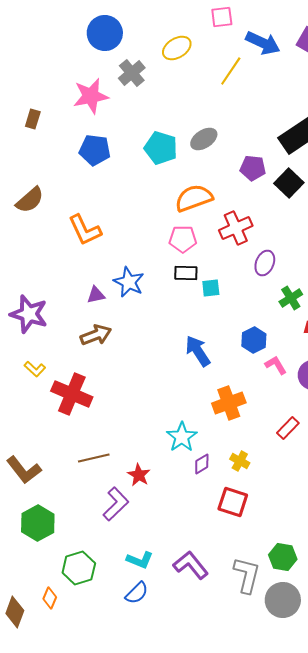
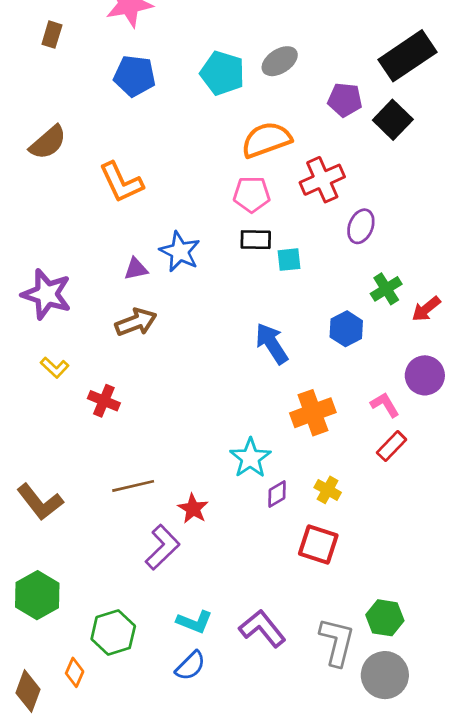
green cross: (291, 298) -> (386, 289), moved
pink L-shape: (276, 365) -> (385, 405), moved
red cross: (72, 394) -> (104, 401), size x0.6
green hexagon: (38, 523) -> (37, 595), moved

